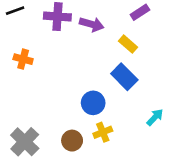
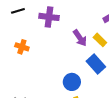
purple arrow: (92, 24) -> (80, 38), moved, turned 36

